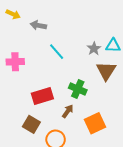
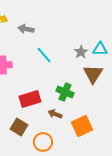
brown arrow: (68, 111) -> (55, 114), turned -104

